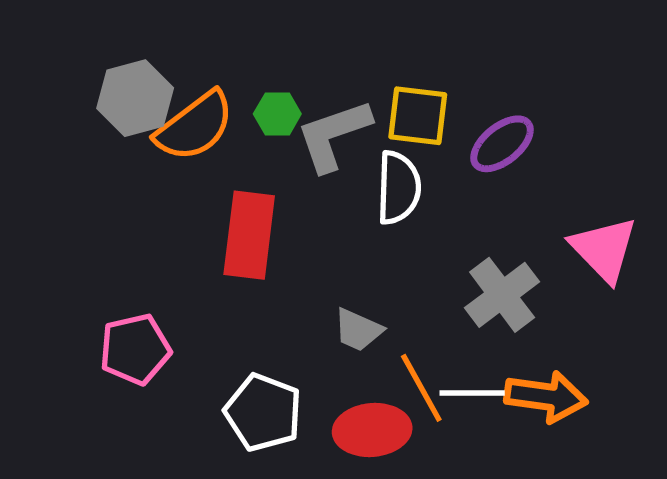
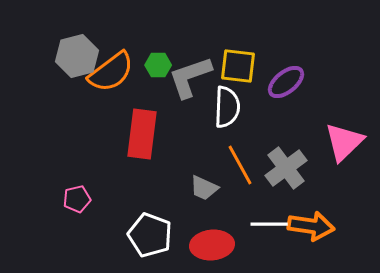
pink triangle: (604, 249) -> (344, 142), turned 30
pink pentagon: (135, 349) -> (77, 199), size x0.7
orange line: (421, 388) -> (240, 165), moved

